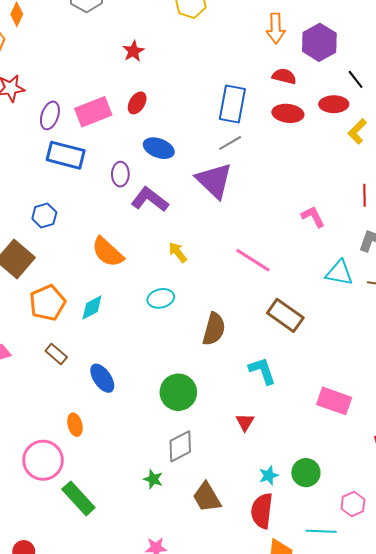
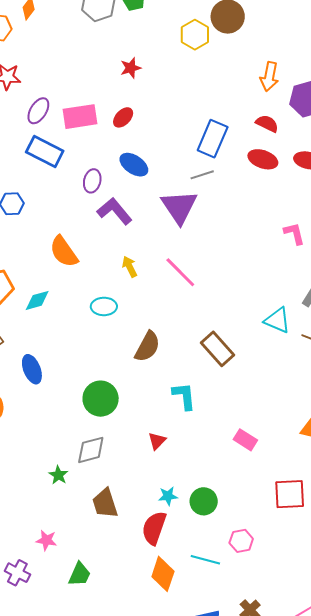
pink L-shape: (313, 217) -> (294, 233), moved
pink line: (253, 260) -> (180, 272), moved
pink rectangle: (334, 401) -> (245, 440), size x0.7

